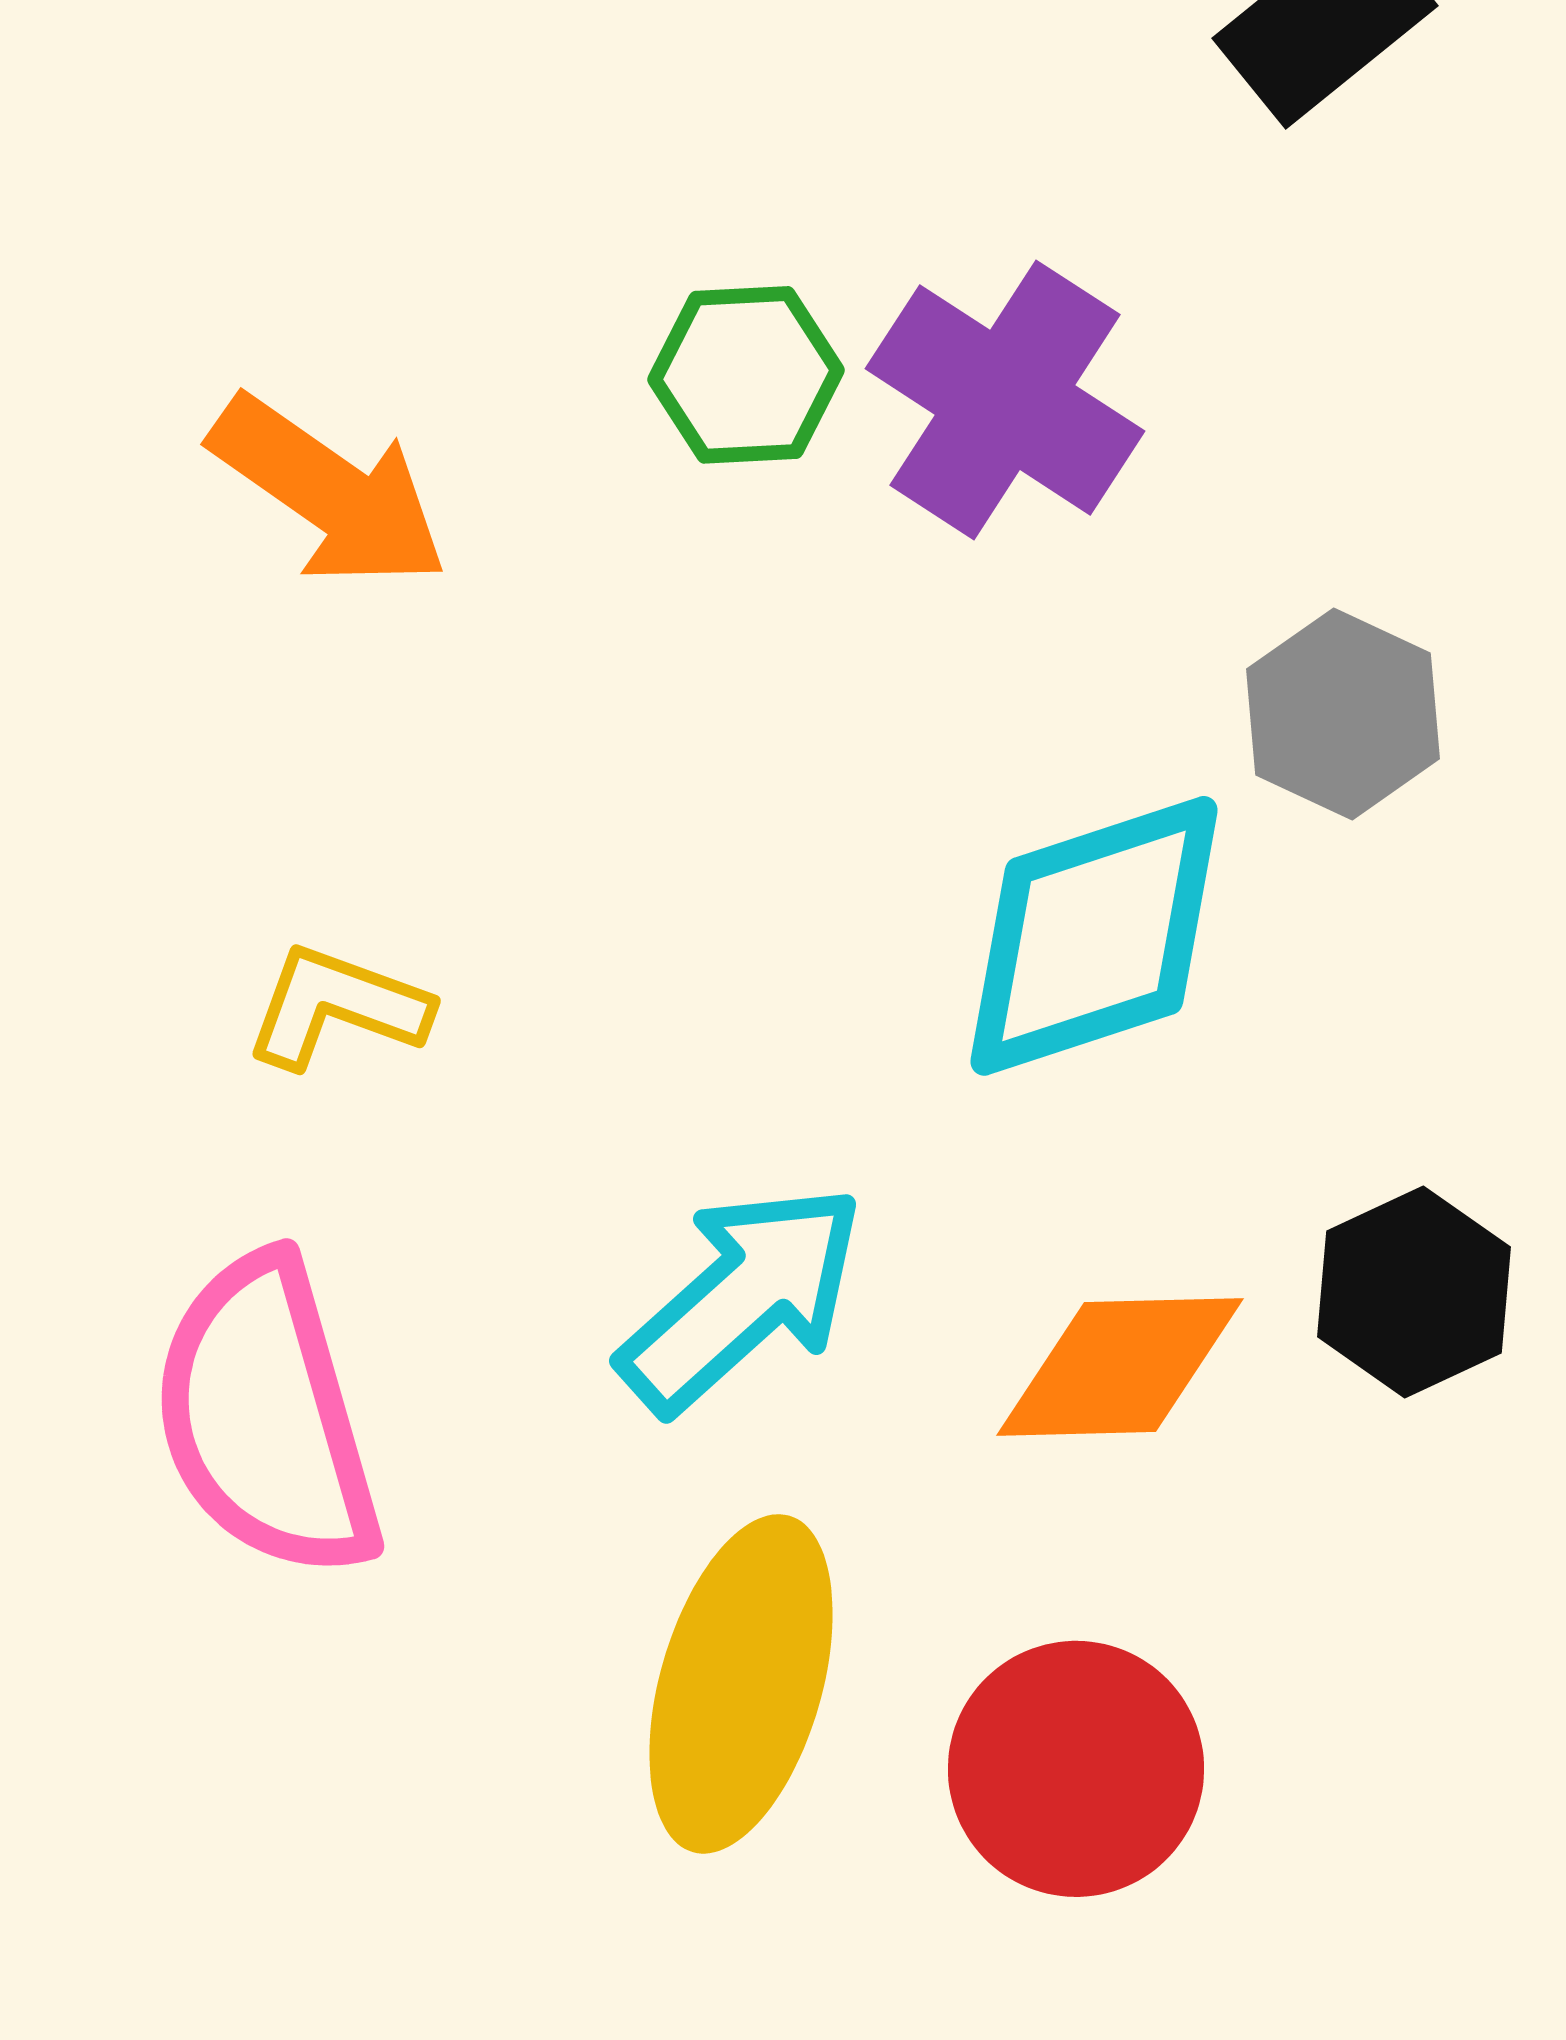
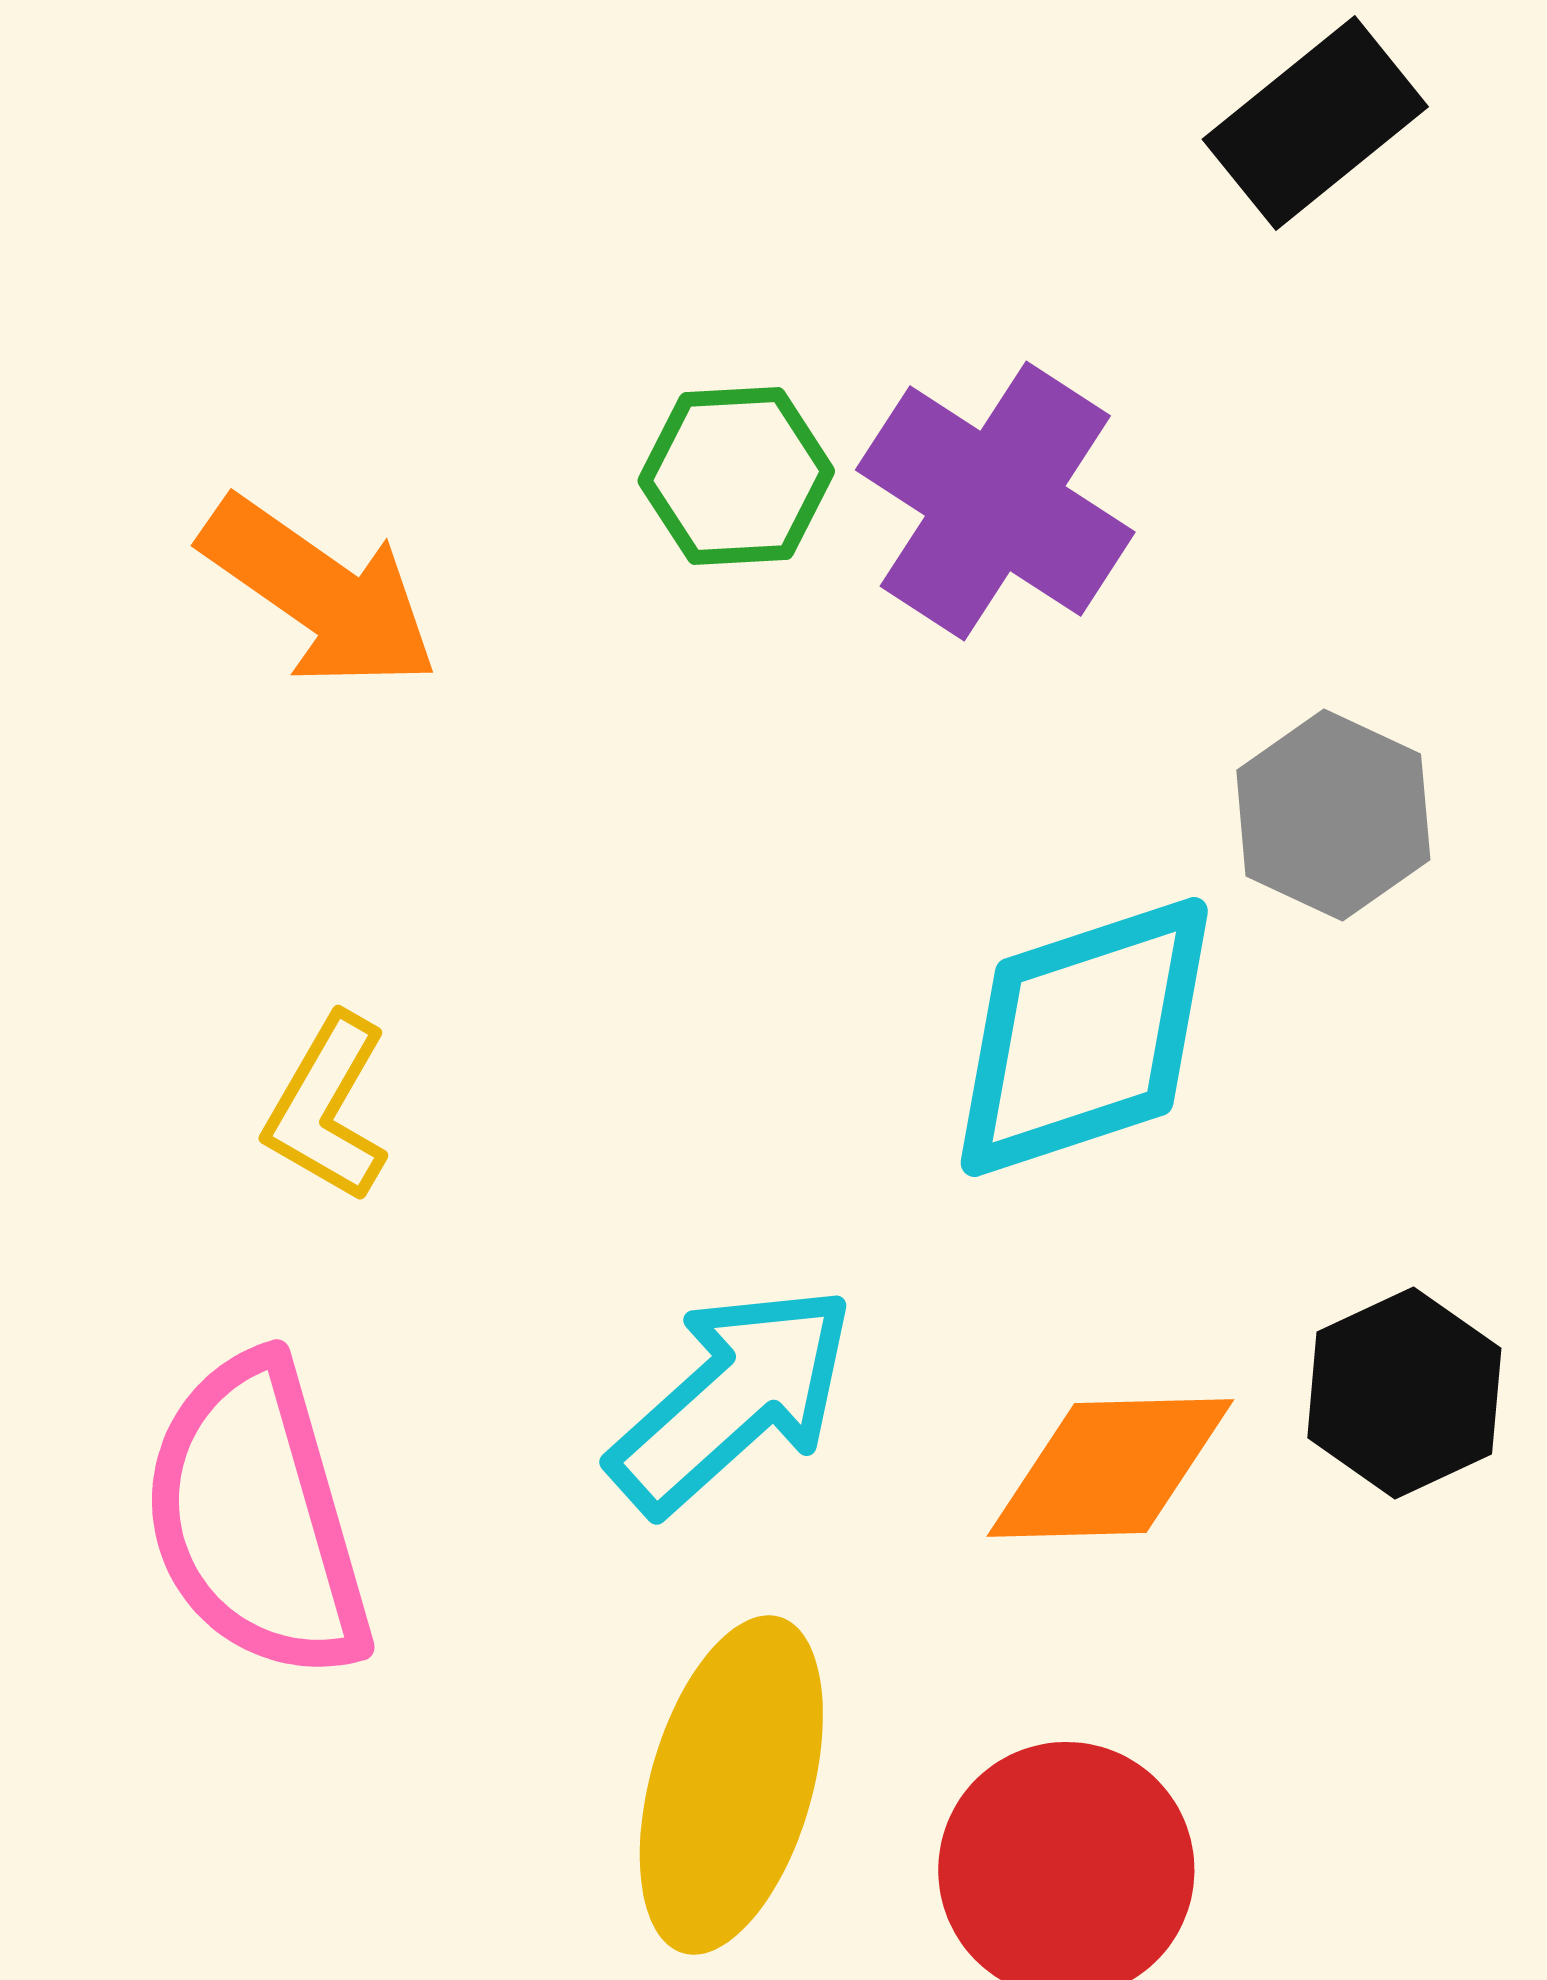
yellow L-shape: (337, 1007) -> (327, 1108), turned -80

